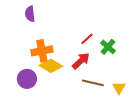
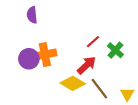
yellow diamond: (51, 66) -> (73, 83), moved
purple circle: (27, 79) -> (29, 59), moved
brown line: (93, 83) -> (99, 89), turned 40

